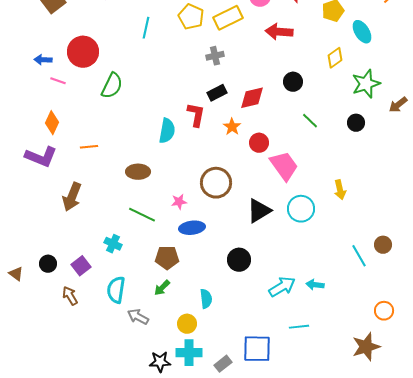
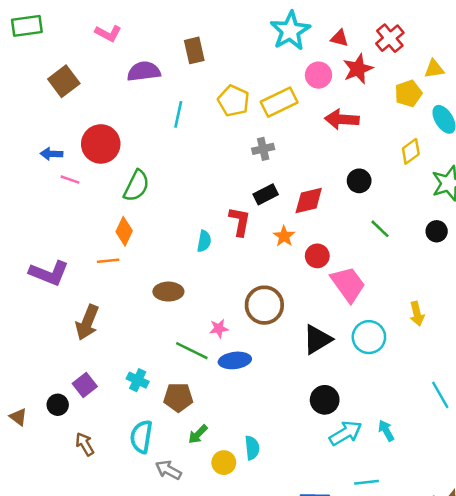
orange diamond: (52, 123) -> (124, 231), moved
cyan semicircle: (167, 131) -> (204, 241), size x0.7
green line: (142, 215) -> (192, 351), moved
brown pentagon: (167, 258) -> (178, 397), moved
black circle: (239, 260) -> (325, 400), moved
purple square: (81, 266) -> (85, 385), moved
cyan arrow: (315, 285) -> (386, 431), turned 54
yellow circle: (187, 324) -> (224, 463), moved

